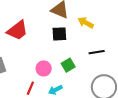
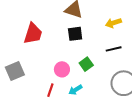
yellow arrow: (86, 23) -> (113, 23), moved, turned -42
red trapezoid: (17, 30) -> (33, 34), turned -30

